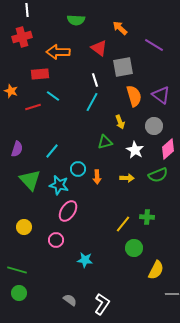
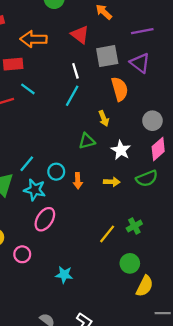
purple line: (154, 45) -> (142, 31), turned -42
purple triangle: (161, 95) -> (140, 63), moved
gray circle: (154, 126) -> (152, 121), moved
cyan line: (52, 151) -> (27, 164), moved
green cross: (147, 217) -> (134, 226), turned -32
pink circle: (56, 240) -> (22, 254), moved
green circle: (134, 248) -> (130, 263), moved

